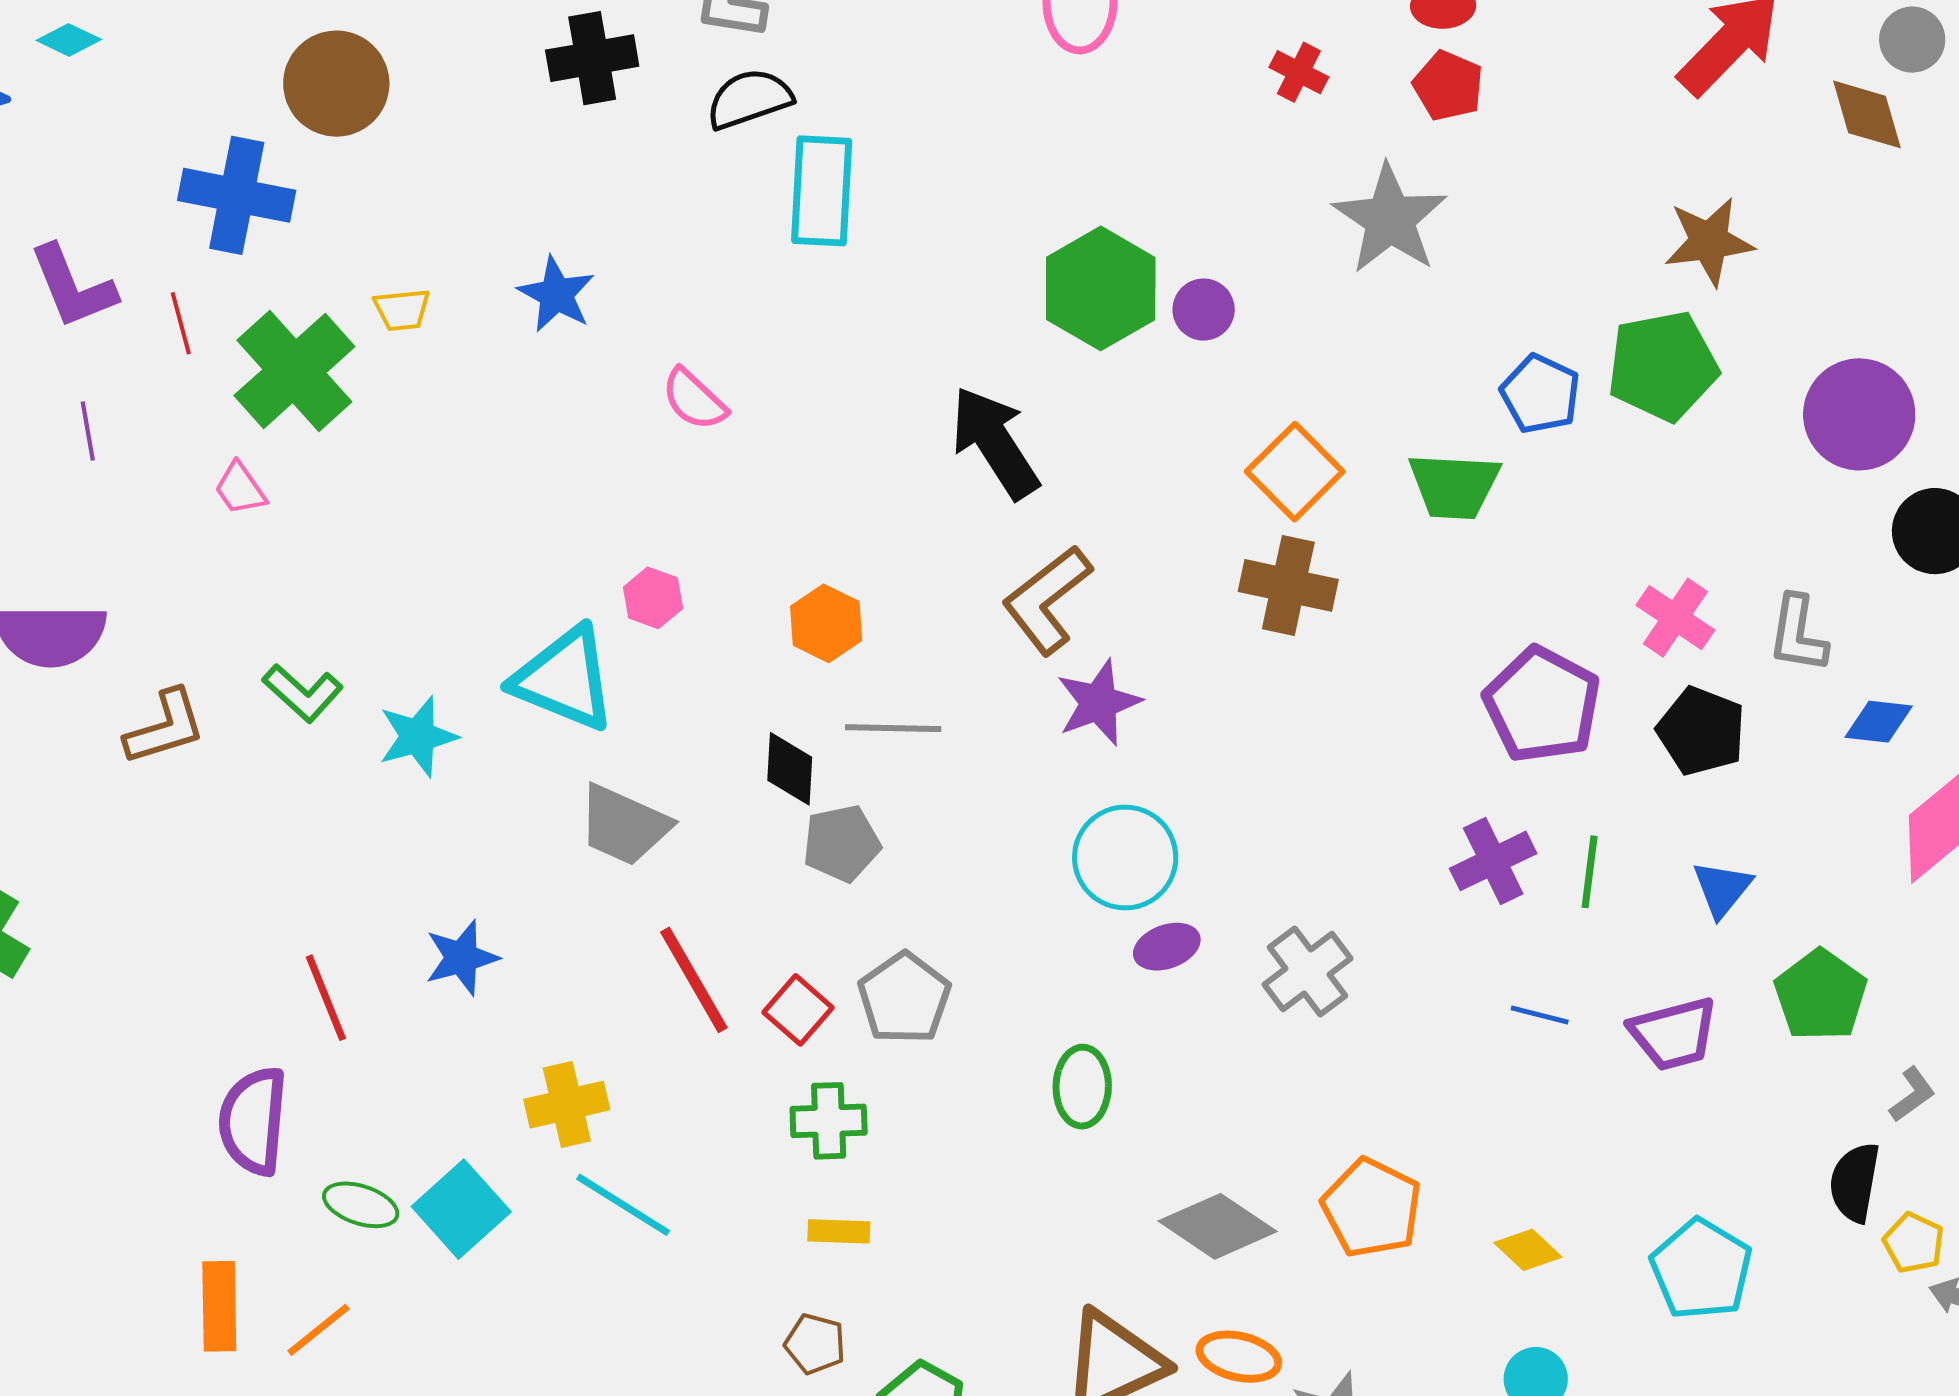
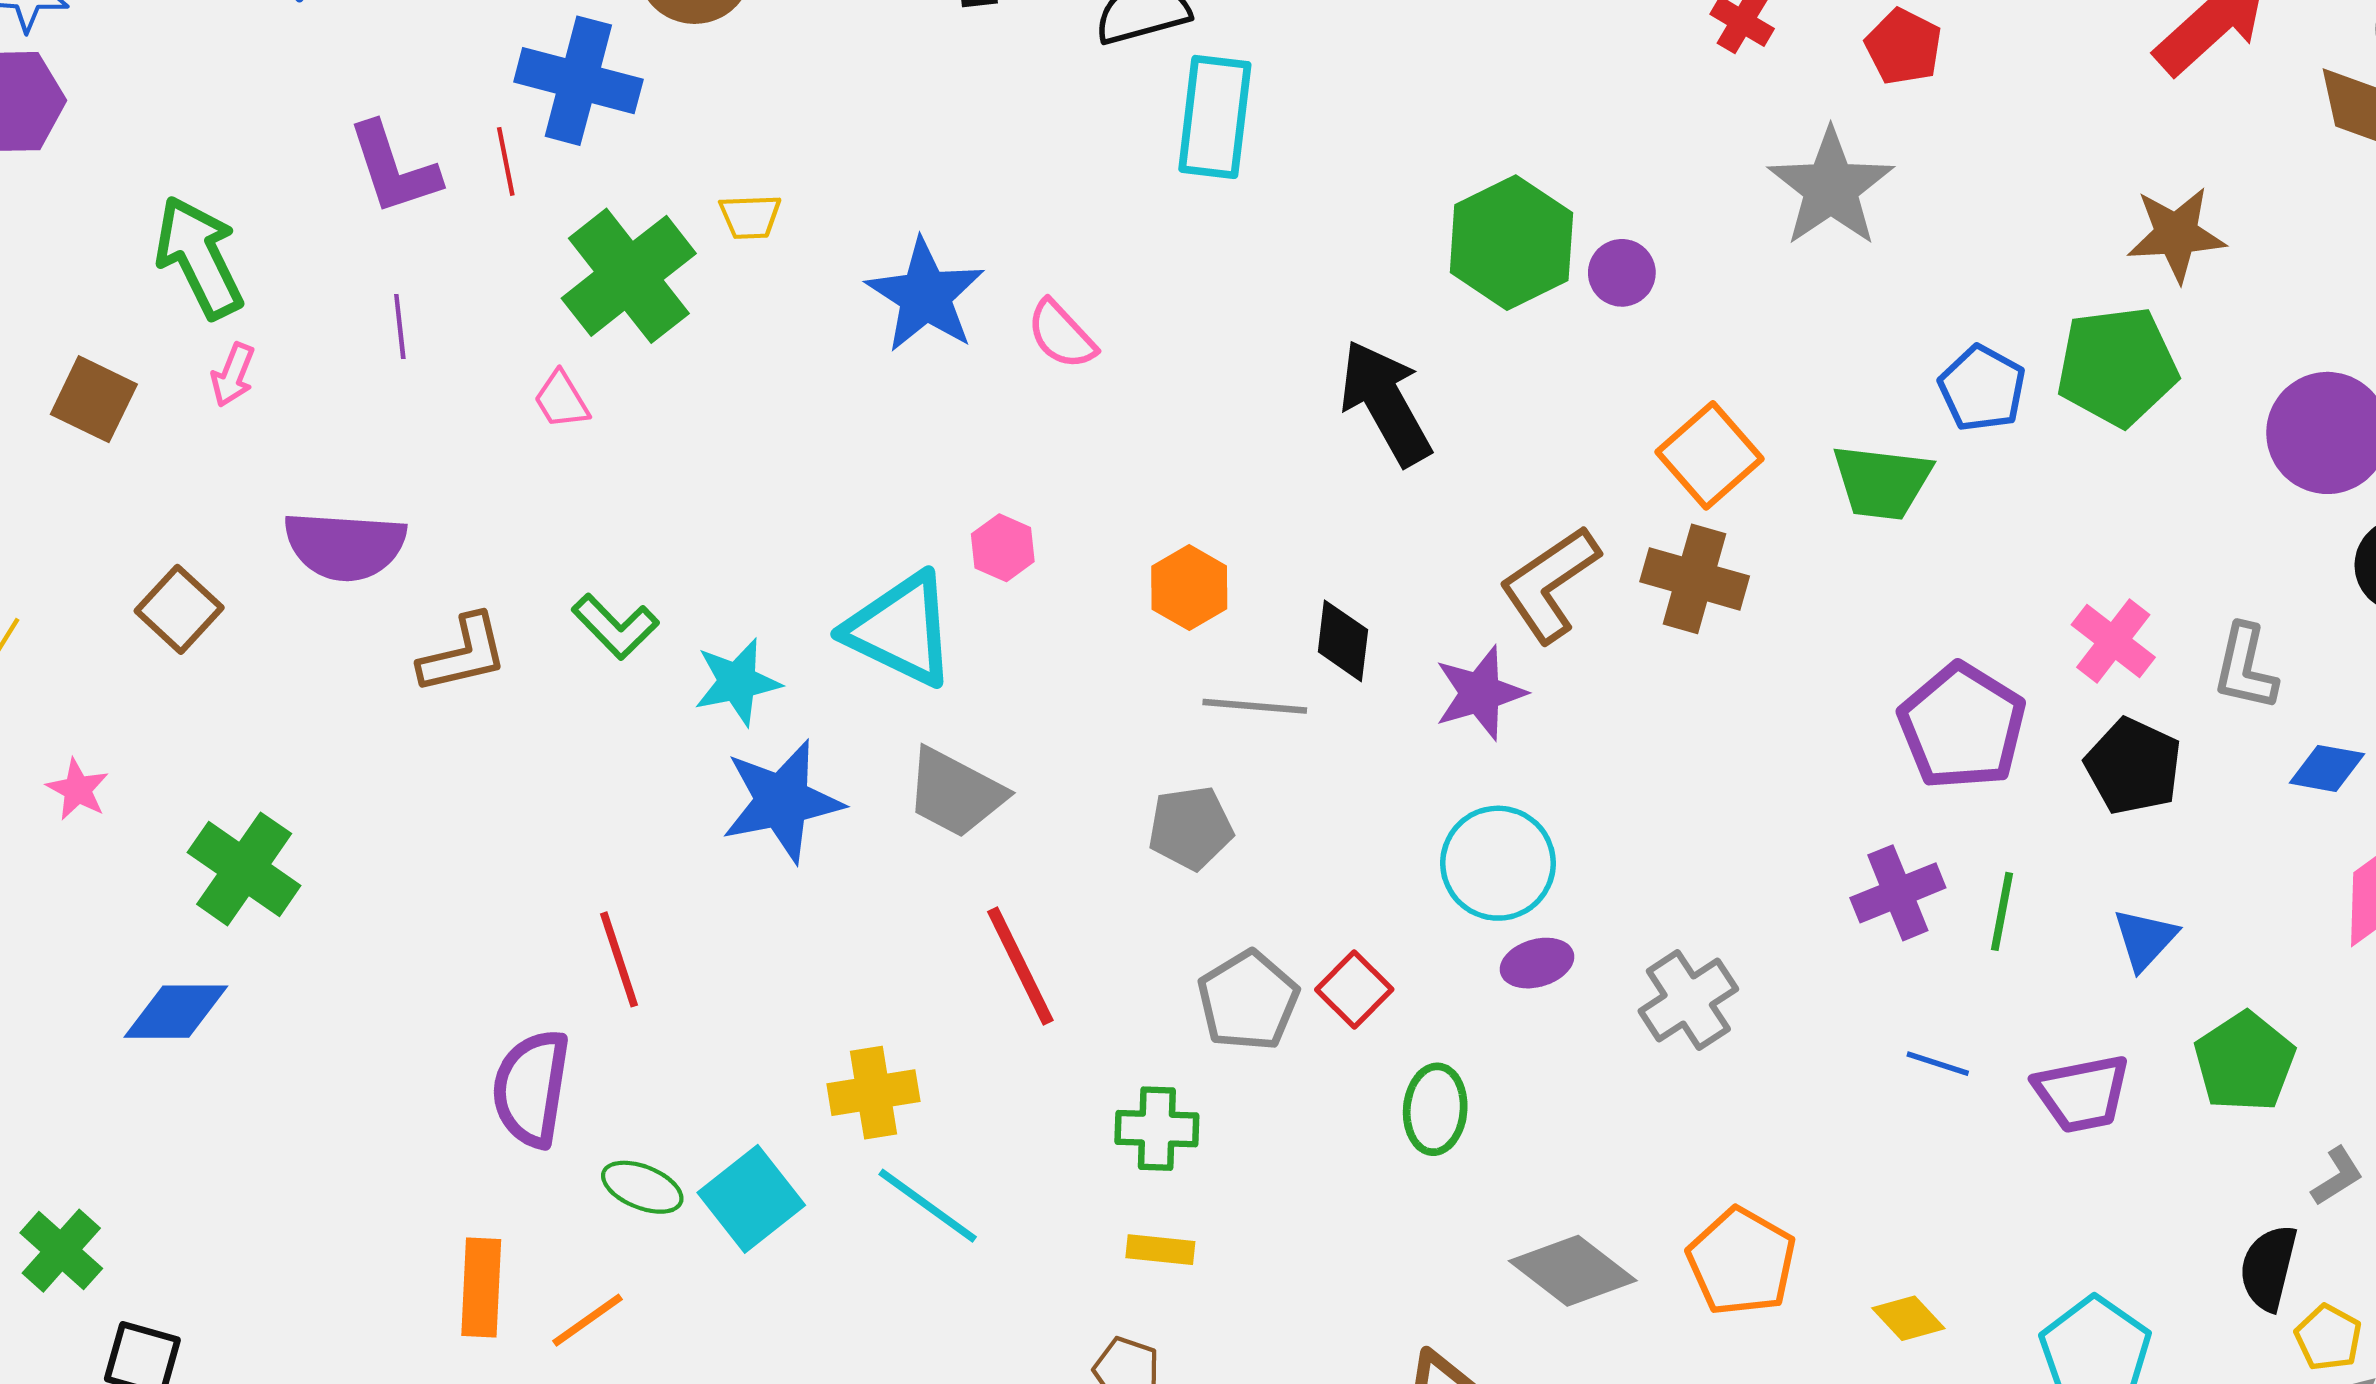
blue star: (556, 294) -> (925, 296), moved, size x1.4
red line: (181, 323) -> (506, 161), moved
brown L-shape: (1047, 600) -> (1550, 584), moved
black diamond: (790, 769) -> (1343, 641), moved
blue star: (462, 958) -> (782, 801), moved, size x1.5
red square: (798, 1010) -> (1354, 990), moved

